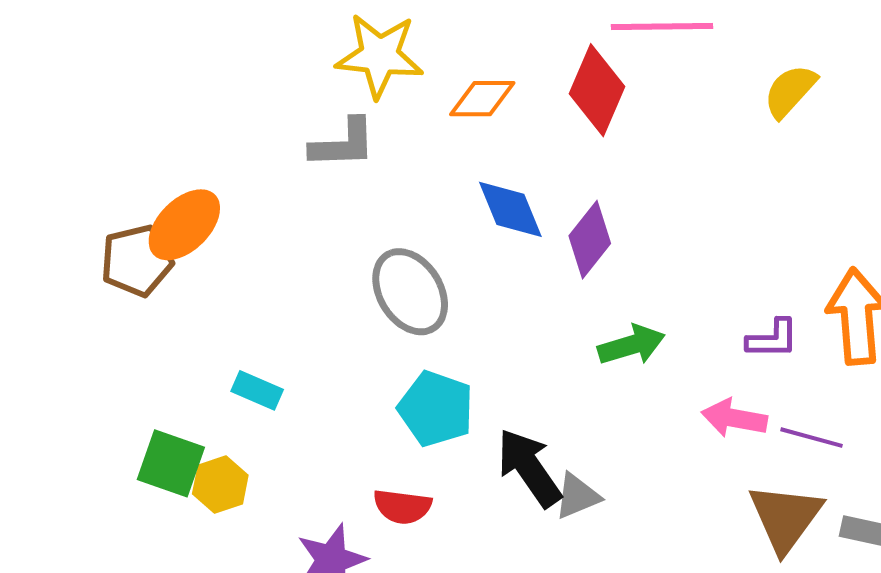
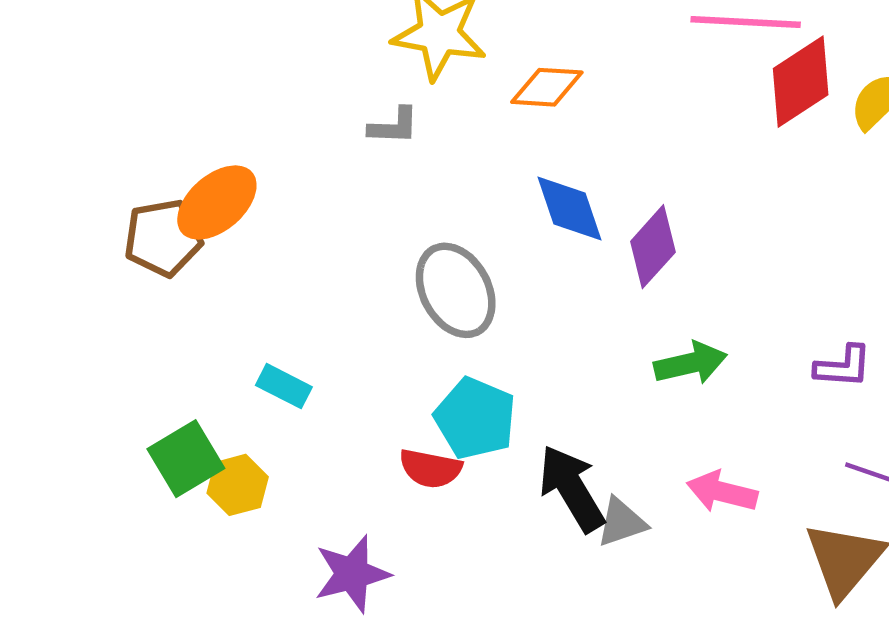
red diamond: (597, 90) -> (801, 82), moved, turned 30
gray L-shape: (343, 144) -> (394, 126), size x0.7
pink arrow: (734, 418) -> (722, 492), moved
green square: (171, 463) -> (186, 459), turned 36
red semicircle: (402, 507) -> (430, 468), moved

